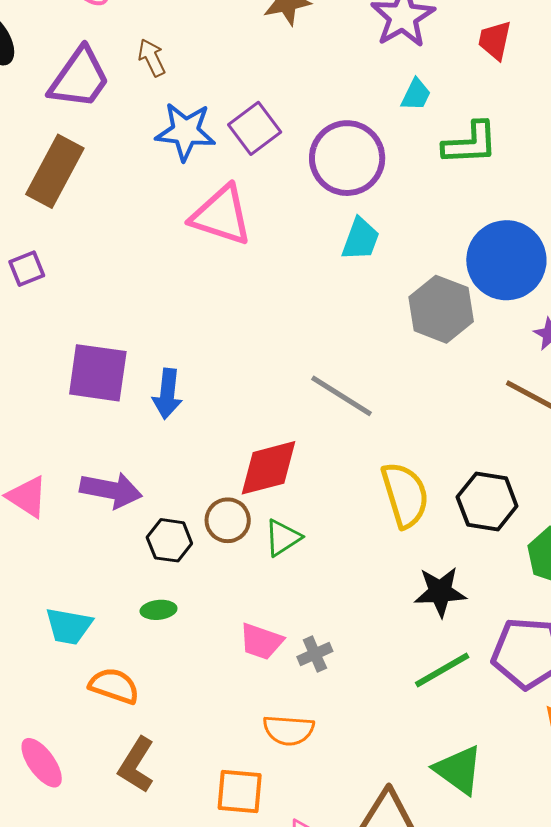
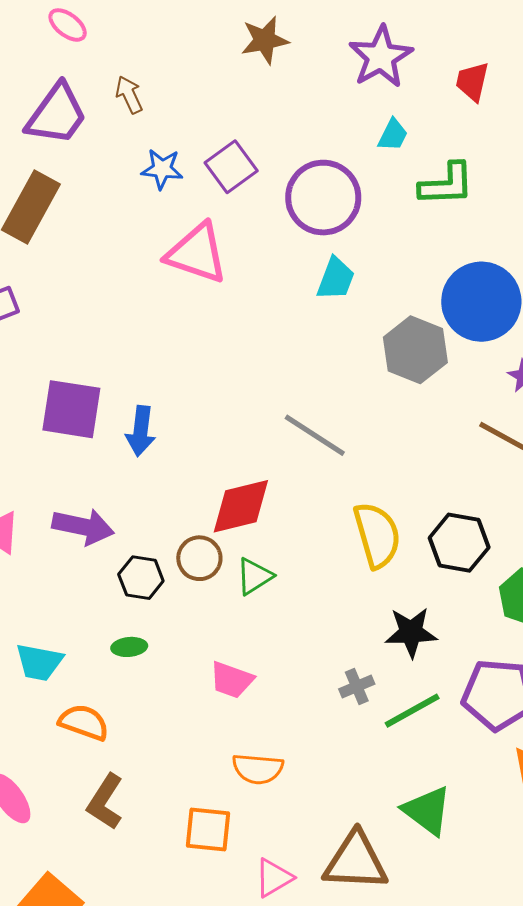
blue star: (185, 132) -> (162, 169), size x0.7
gray cross: (315, 654) -> (357, 686), moved

